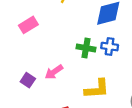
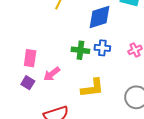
pink rectangle: (28, 25) -> (30, 58), moved, turned -48

